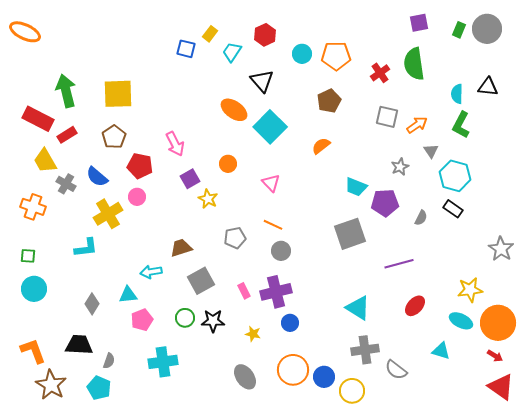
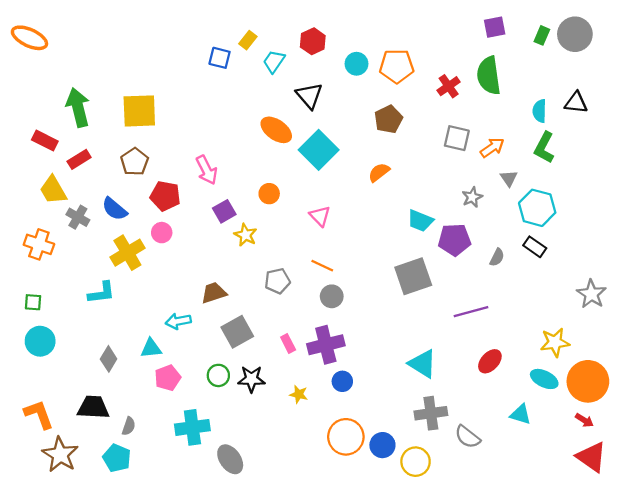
red rectangle: (38, 119) -> (45, 140), size x0.7
gray ellipse: (245, 377) -> (230, 459), moved

